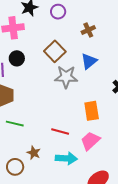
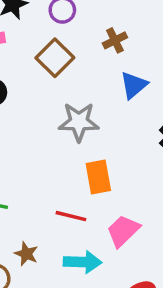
brown square: (55, 51) -> (55, 58), moved
blue triangle: (89, 61) -> (134, 85), moved
orange rectangle: (92, 111) -> (98, 177), moved

